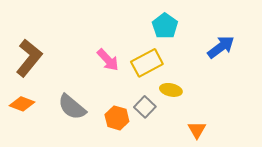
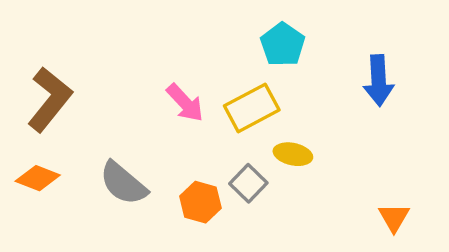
blue arrow: (221, 47) -> (379, 81), turned 124
orange triangle: (197, 130) -> (394, 218), moved

